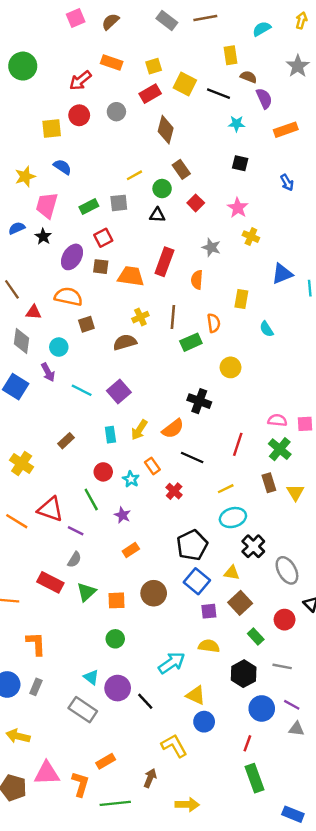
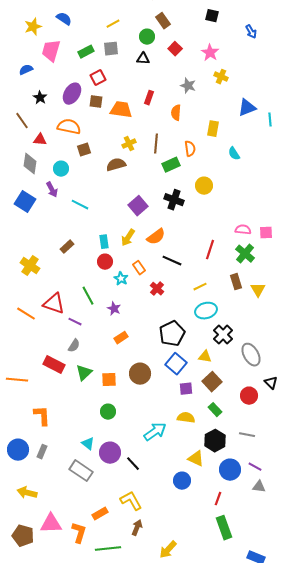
yellow line: (134, 175) -> (113, 24), moved
black star: (43, 237) -> (40, 98), moved
red rectangle: (164, 262) -> (149, 98), size x0.6
purple square: (119, 391) -> (138, 206), moved
black cross: (199, 401) -> (174, 200), moved
red circle: (103, 472) -> (105, 262), moved
green rectangle: (256, 636) -> (215, 410), moved
yellow triangle: (196, 695) -> (196, 459), moved
yellow L-shape: (174, 746) -> (131, 501), moved
yellow arrow: (187, 805) -> (168, 550), turned 132

